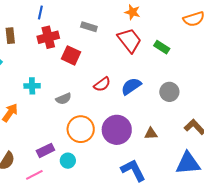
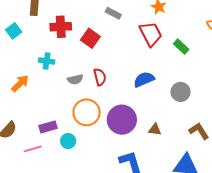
red cross: (48, 37) -> (61, 27), moved
red semicircle: (102, 84) -> (100, 77), moved, turned -78

